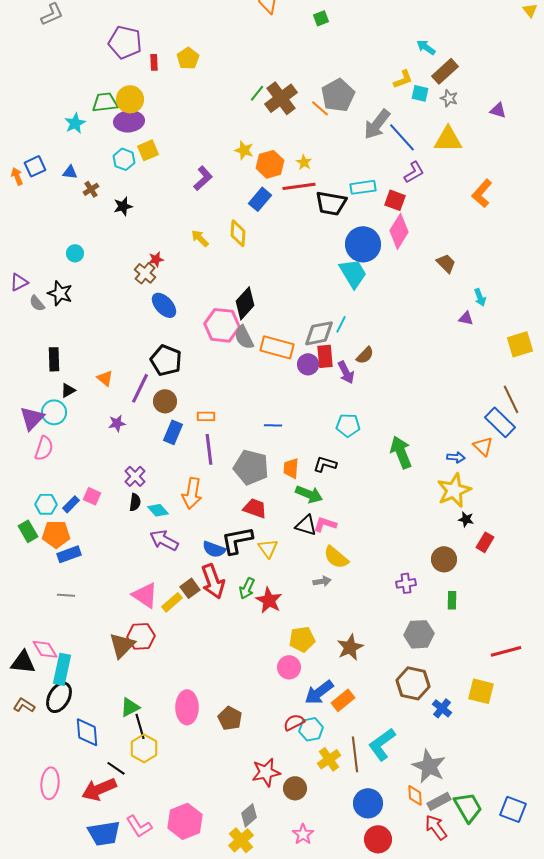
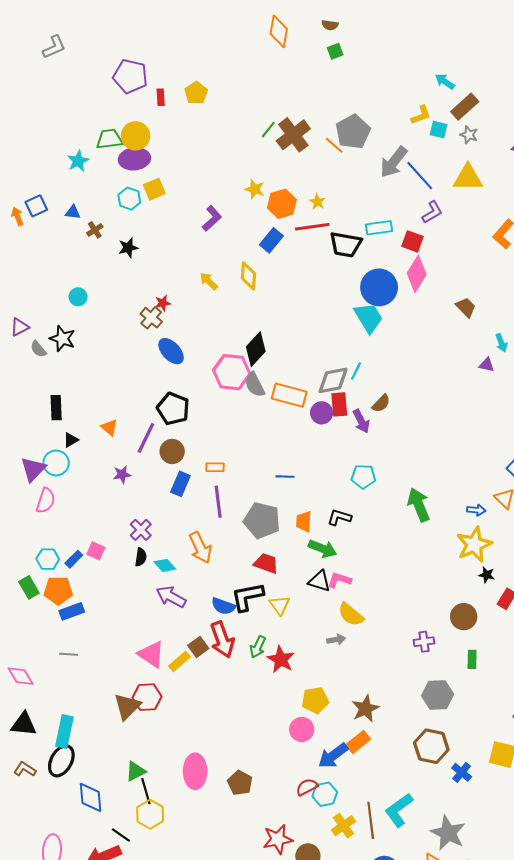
orange arrow: (192, 493) -> (200, 548), turned -36
pink diamond: (45, 649) -> (21, 676), moved
orange rectangle: (343, 700) -> (358, 742), moved

